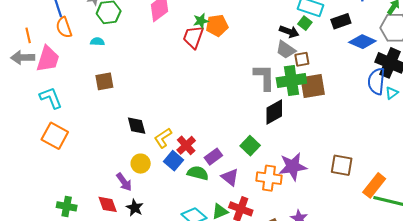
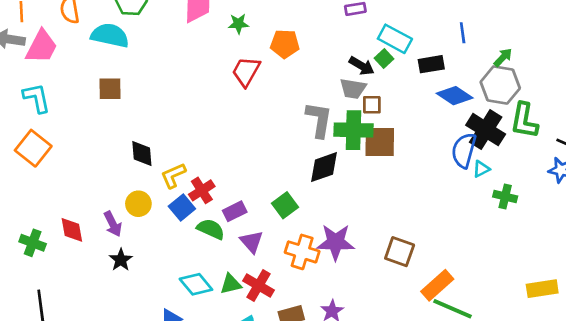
green star: (201, 21) -> (238, 24), moved
orange pentagon: (217, 25) -> (285, 44), moved
red trapezoid: (193, 37) -> (246, 71), moved
cyan semicircle: (97, 42) -> (110, 35), size x2.0
gray trapezoid: (286, 50) -> (353, 89), turned -35
red diamond: (108, 204) -> (72, 230), moved

